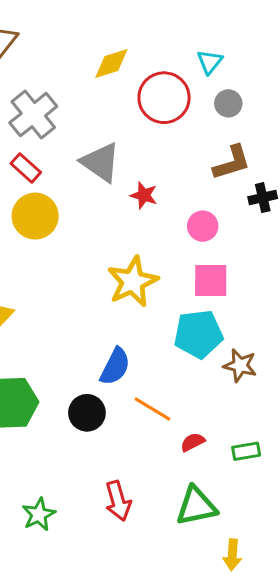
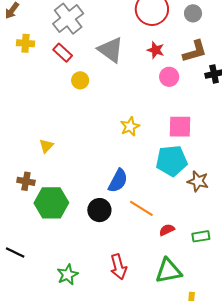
red star: (144, 195) -> (156, 50), moved
yellow circle: (35, 216) -> (80, 80), moved, size x0.6
pink circle: (203, 226) -> (169, 77), moved
yellow star: (133, 282) -> (130, 126), size x0.6

